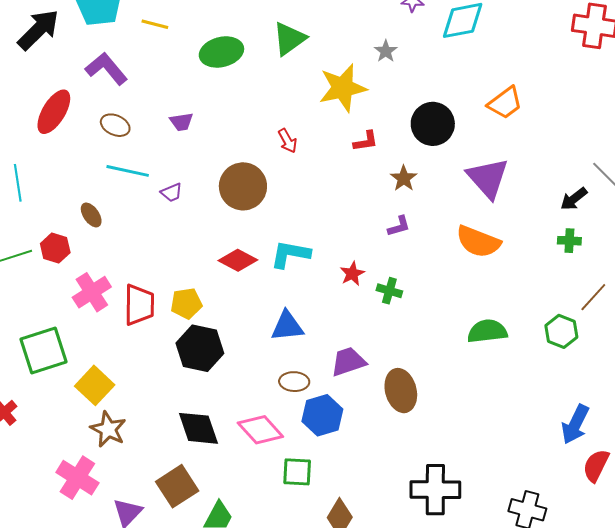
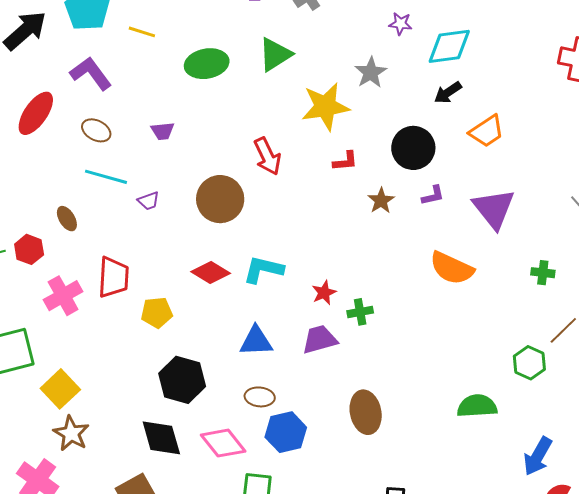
gray star: (386, 51) -> (371, 73), size x1.4
red arrow: (288, 141) -> (267, 156), size x1.5
purple triangle: (488, 178) -> (494, 209), moved
black arrow: (574, 199) -> (448, 93), moved
purple L-shape: (399, 226) -> (433, 196), moved
green cross: (389, 291) -> (360, 312), turned -30
red trapezoid: (139, 305) -> (113, 277), moved
green semicircle: (487, 331) -> (477, 406), moved
black hexagon: (200, 348) -> (182, 380), moved
purple trapezoid: (348, 362) -> (320, 339), moved

